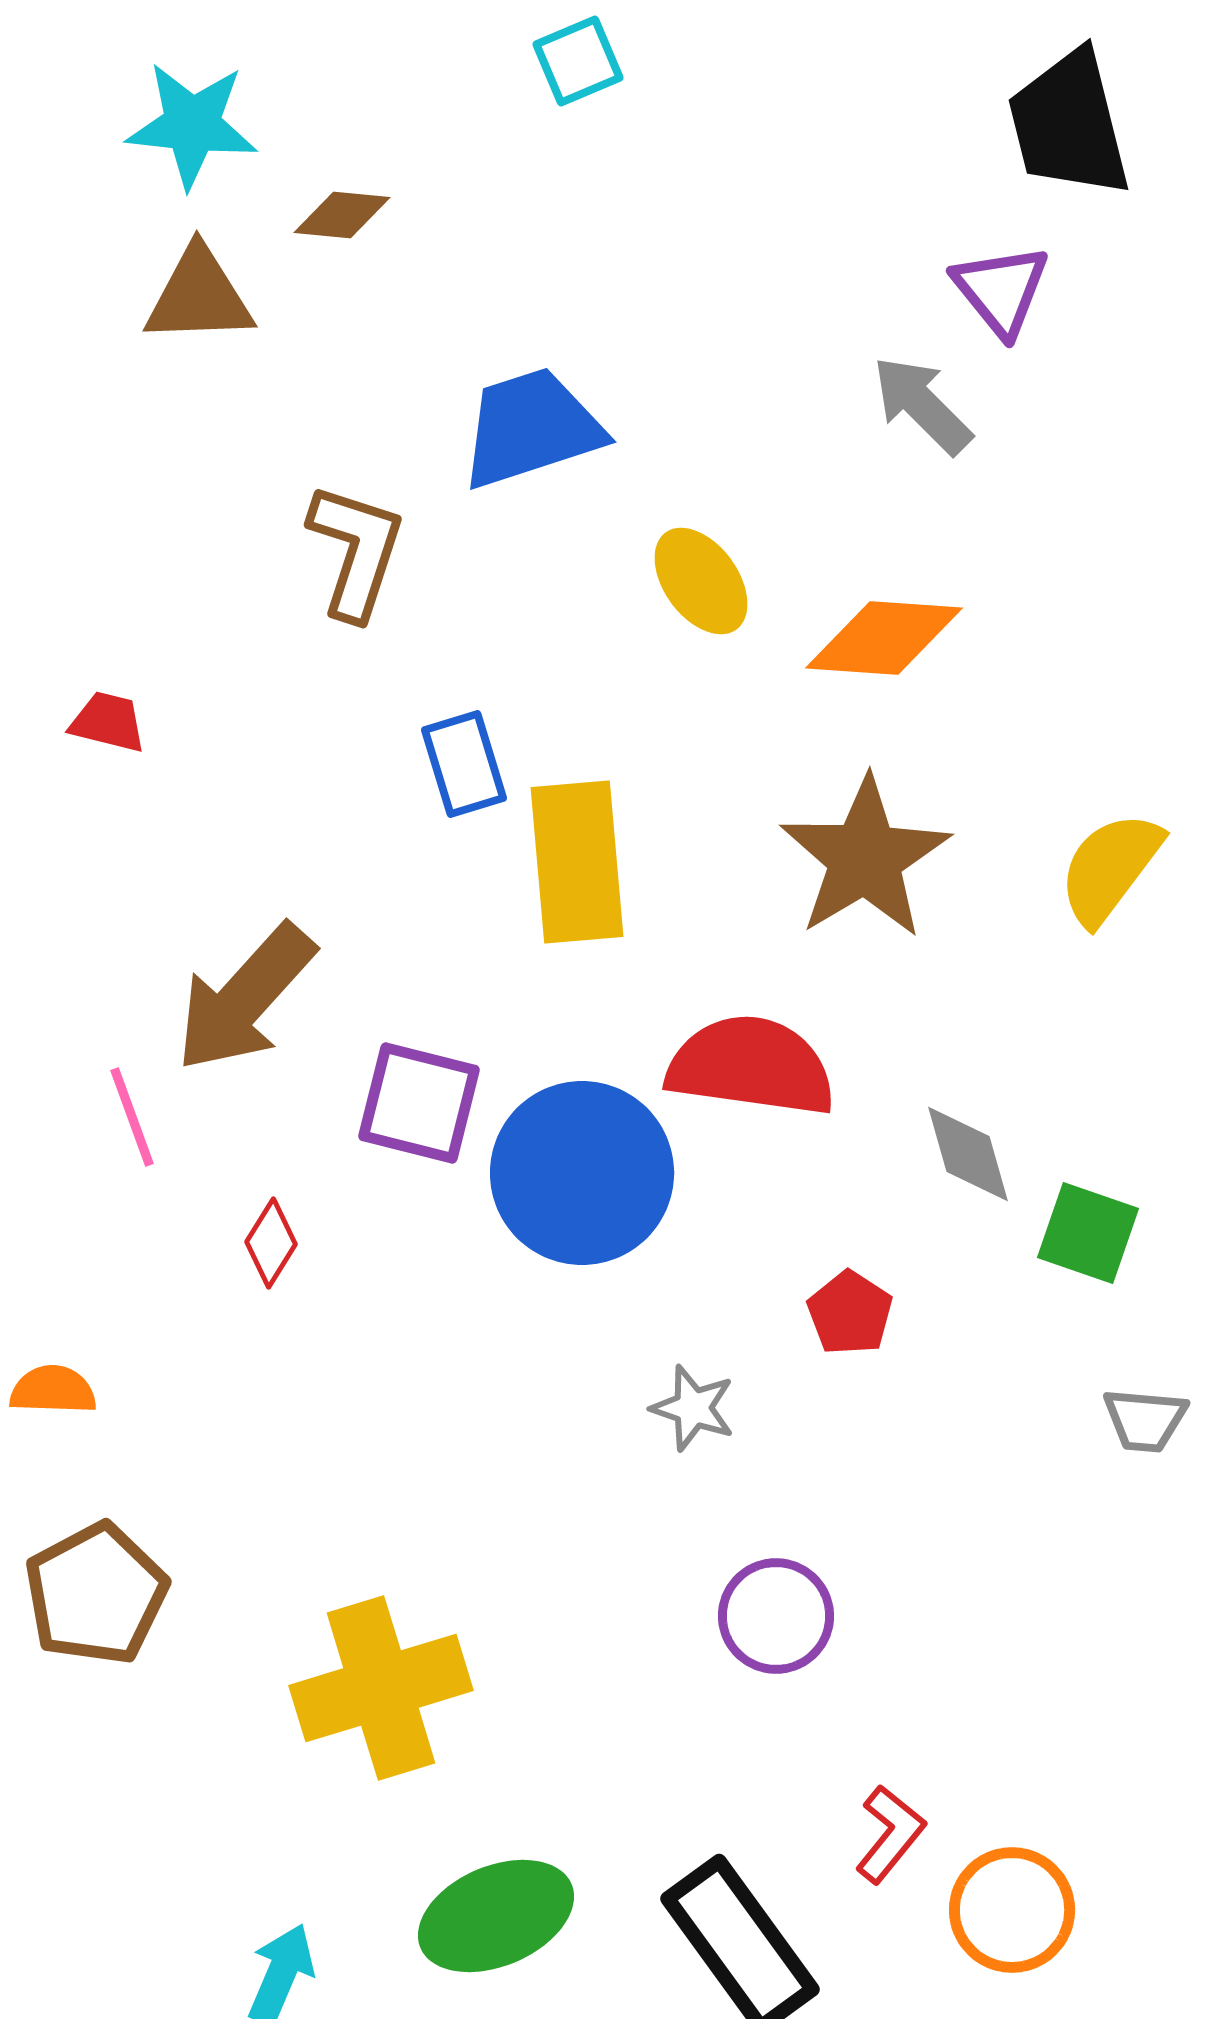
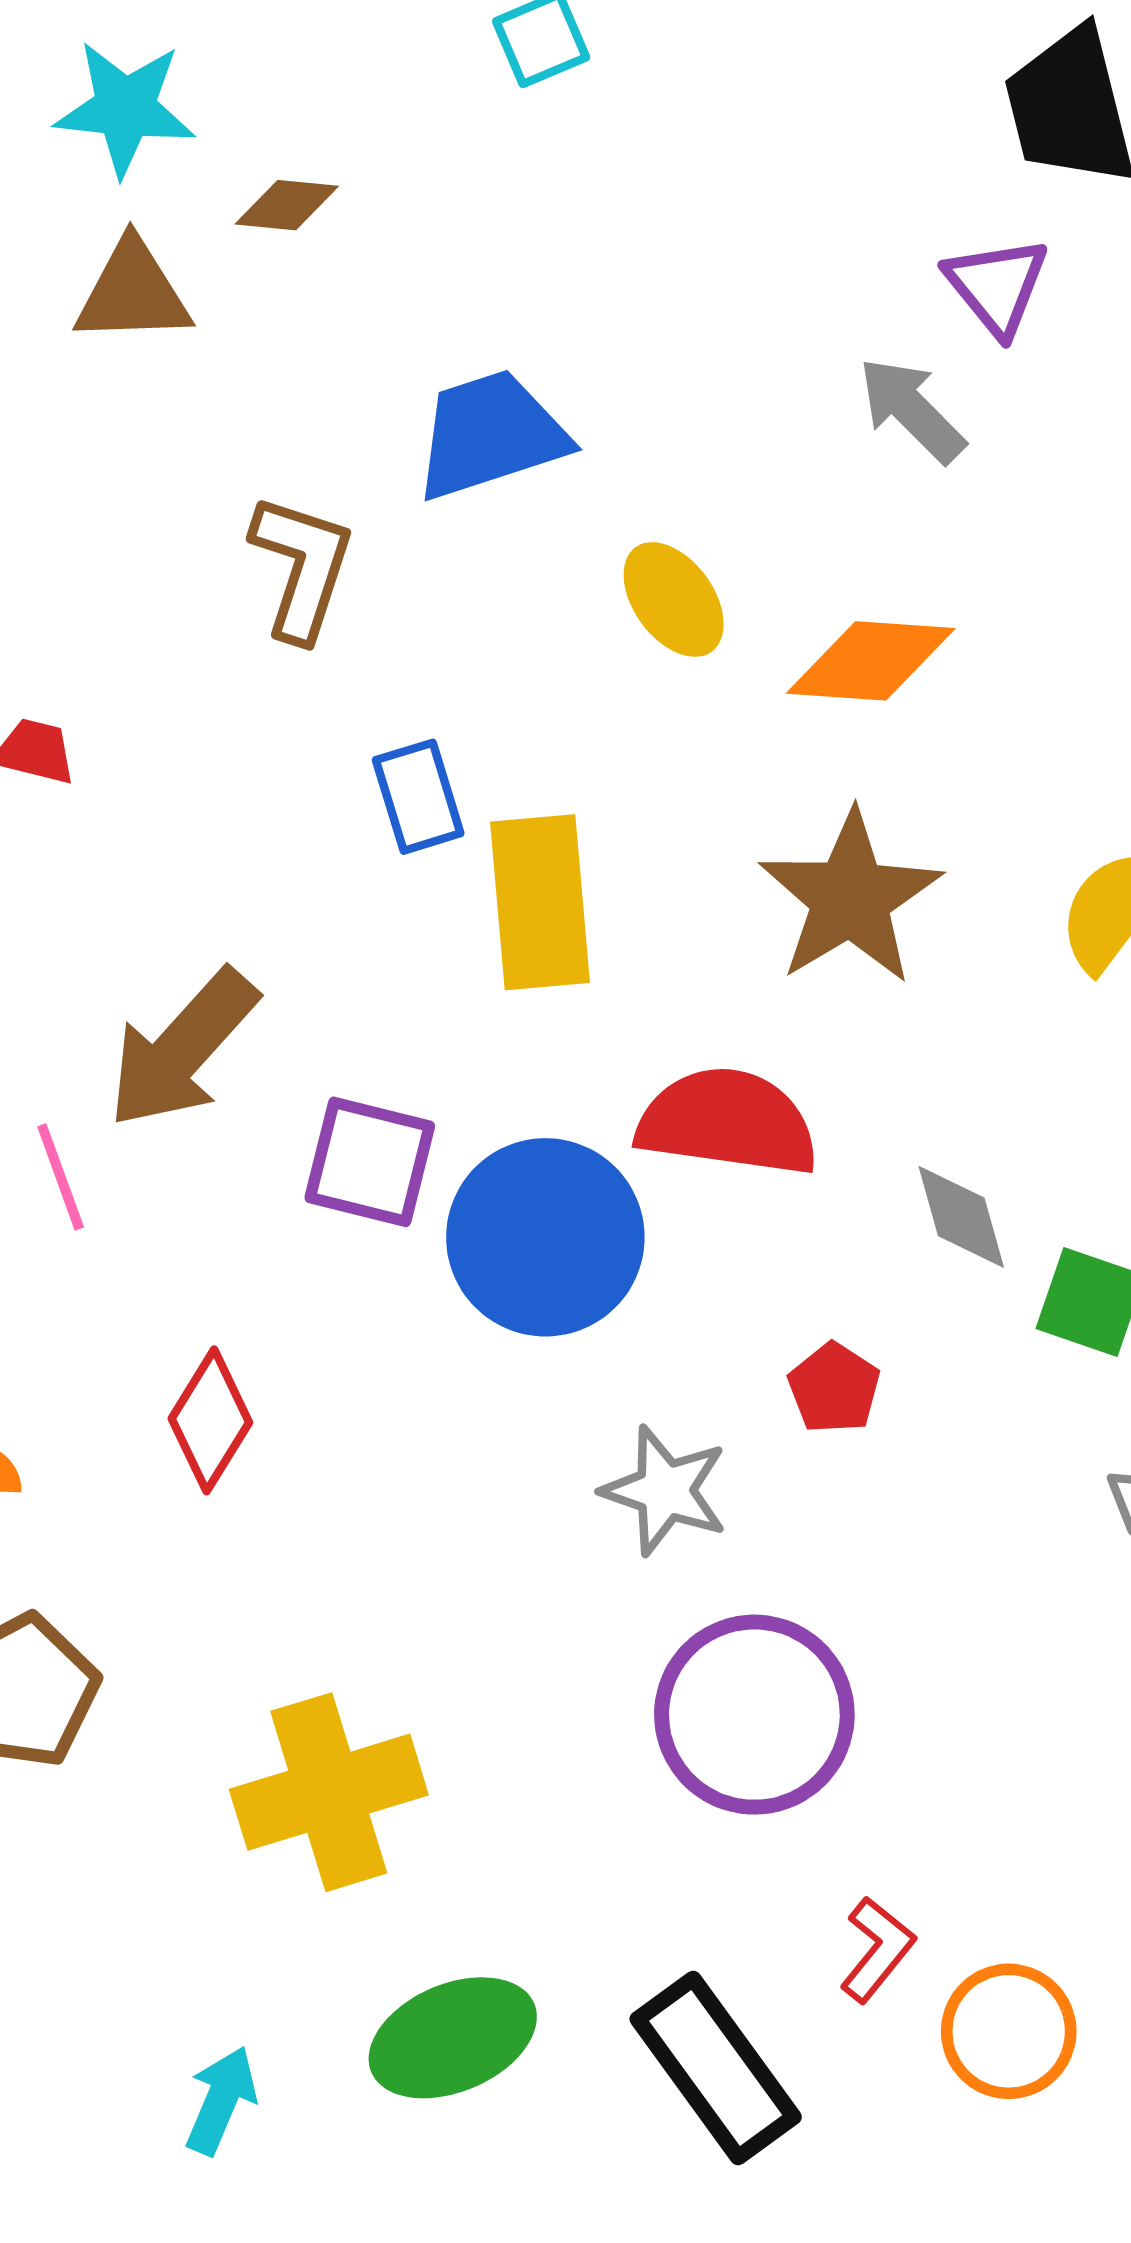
red diamond: (271, 1243) -> (210, 1420), moved, size x1.5
gray star: (693, 1408) -> (665, 1490), size x1.4
purple circle: (776, 1616) -> (754, 1715), size x1.6

